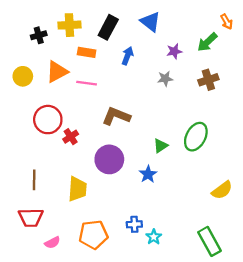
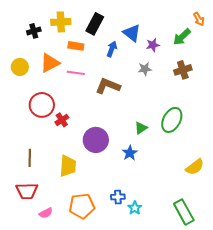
blue triangle: (150, 22) -> (132, 33), moved
brown L-shape: (116, 116) -> (108, 86), moved

